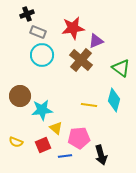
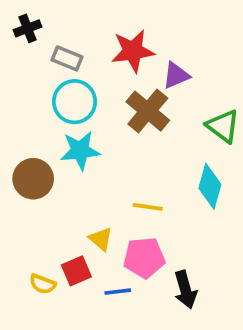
black cross: (27, 14) -> (28, 28), moved
yellow line: (89, 105) -> (148, 207), moved
cyan star: (42, 110) -> (80, 151), moved
yellow semicircle: (16, 142) -> (43, 284), moved

